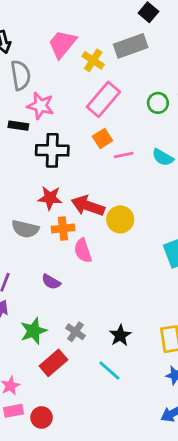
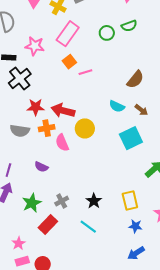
pink star: (41, 106) -> (35, 46), moved
black cross: (52, 150) -> (20, 79), moved, turned -35
cyan semicircle: (163, 157) -> (117, 106), moved
yellow circle: (120, 219) -> (85, 128), moved
gray cross: (75, 332) -> (62, 201), turned 32

